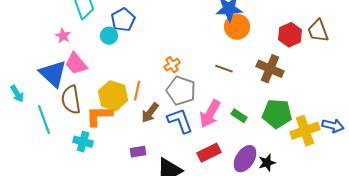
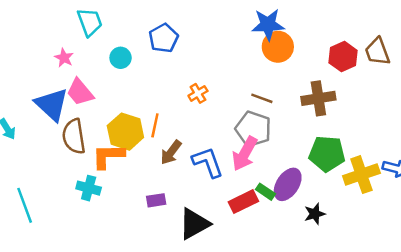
blue pentagon: (123, 20) -> (164, 38), moved
brown cross: (270, 69) -> (318, 98), turned -32
gray pentagon: (181, 91) -> (253, 129), moved
green rectangle: (239, 116) -> (266, 192), moved
cyan line: (44, 120) -> (25, 205), moved
purple ellipse: (245, 159) -> (288, 184), moved

